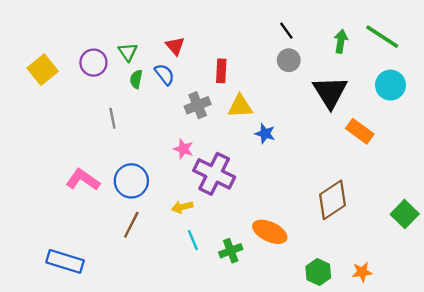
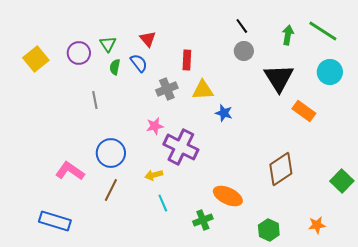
pink star: (183, 149) -> (155, 126), turned -30
pink L-shape: (83, 180) -> (70, 171), moved
green cross: (231, 251) -> (203, 220), moved
orange star: (362, 272) -> (317, 225), moved

